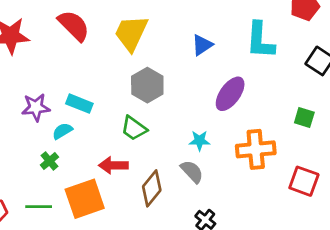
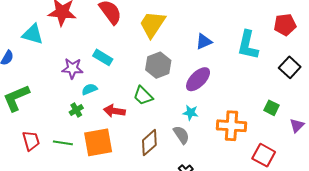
purple ellipse: (230, 94) -> (198, 79), moved
cyan rectangle: (79, 104) -> (103, 57), moved
red arrow: (113, 165) -> (114, 111), moved

